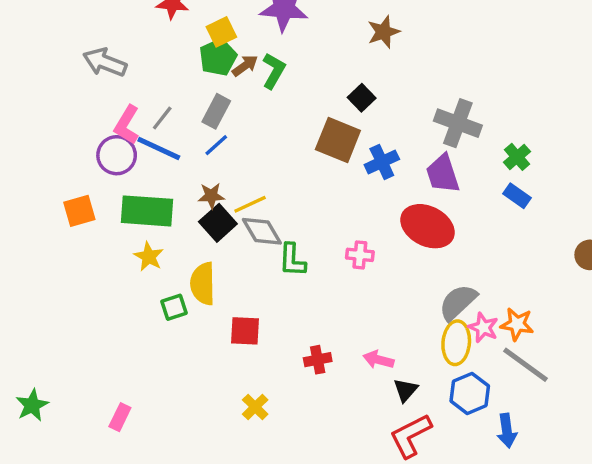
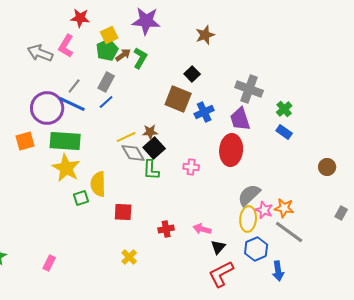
pink L-shape: (127, 125) -> (66, 46), moved
purple circle: (117, 155) -> (47, 108), size x1.4
brown star: (211, 196) -> (150, 132), moved
black square: (218, 223) -> (154, 148), moved
red ellipse: (427, 226) -> (231, 150), turned 68
yellow star: (149, 257) -> (66, 168), size x1.6

